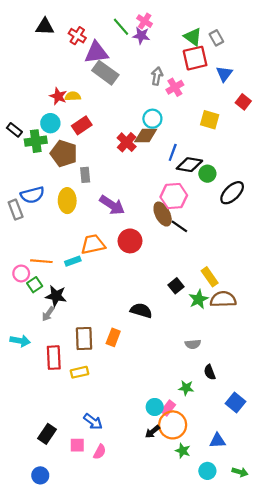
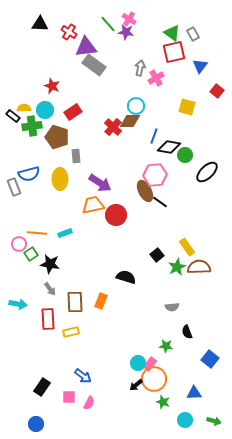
yellow semicircle: (73, 96) -> (24, 108), moved
orange trapezoid: (93, 244) -> (93, 205), moved
gray arrow: (48, 314) -> (50, 289), moved, turned -72

